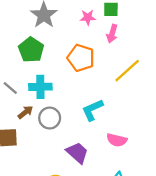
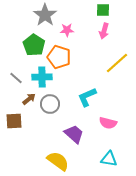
pink star: (88, 17) -> (67, 30), moved
orange pentagon: (81, 58) -> (59, 57), moved

